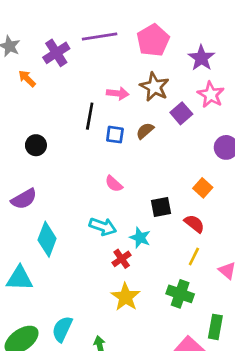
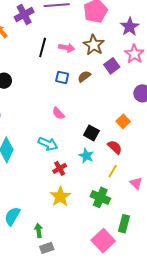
black line: (90, 116) -> (43, 47), moved
black square: (161, 207) -> (91, 133), turned 35
cyan star: (140, 238) -> (86, 156), moved

